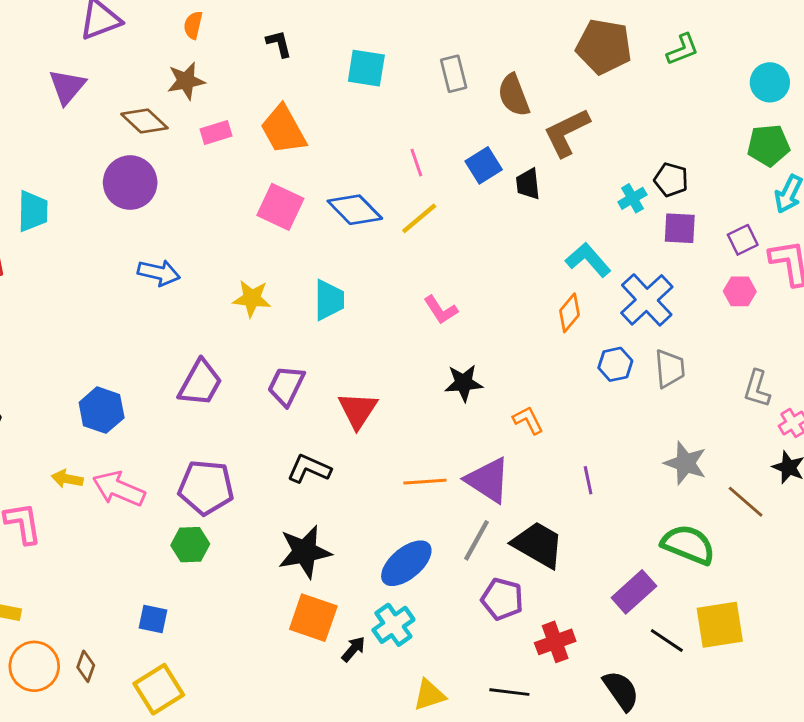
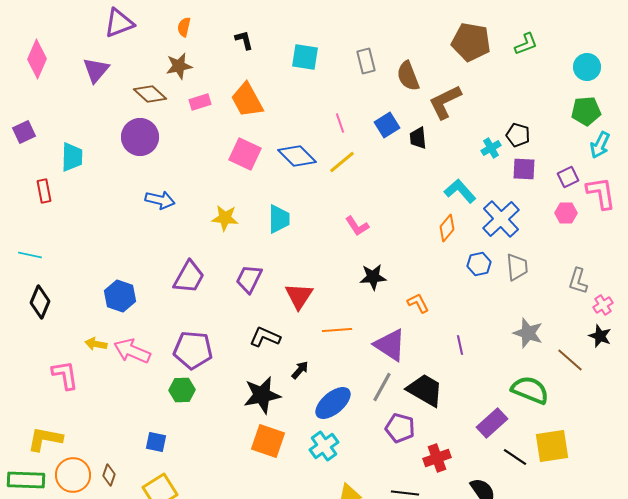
orange line: (425, 482) -> (337, 330), moved
black arrow: (353, 649) -> (300, 370), moved

